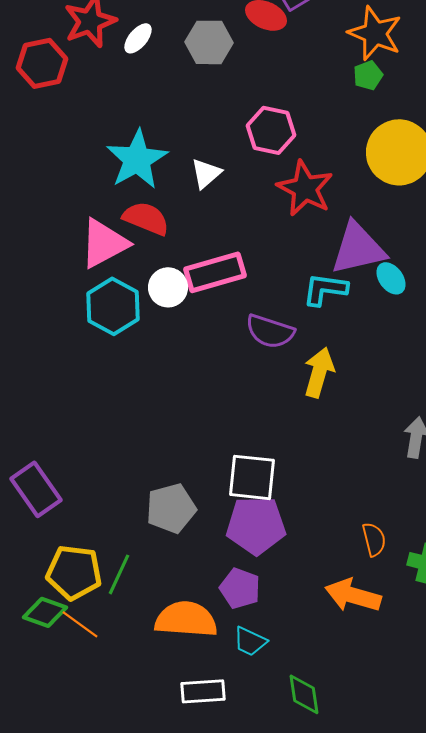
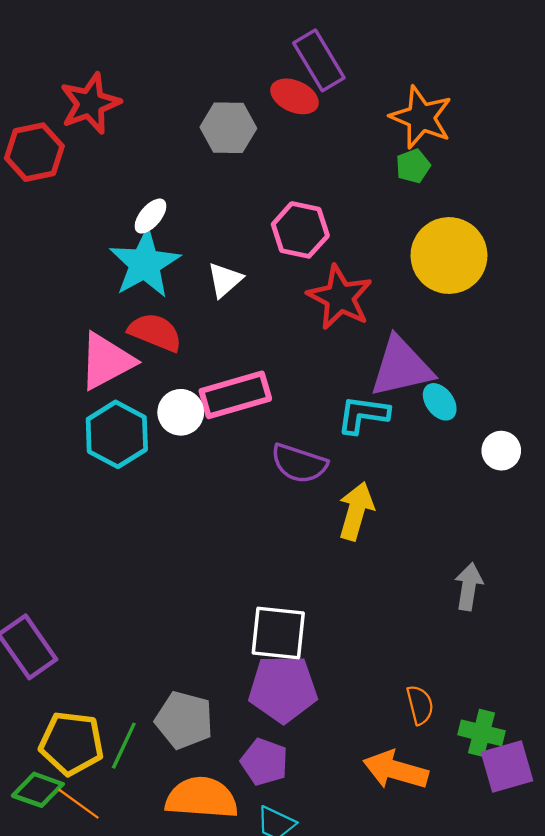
white ellipse: (138, 38) -> (151, 216), moved
gray pentagon: (171, 508) -> (184, 720), moved, turned 30

